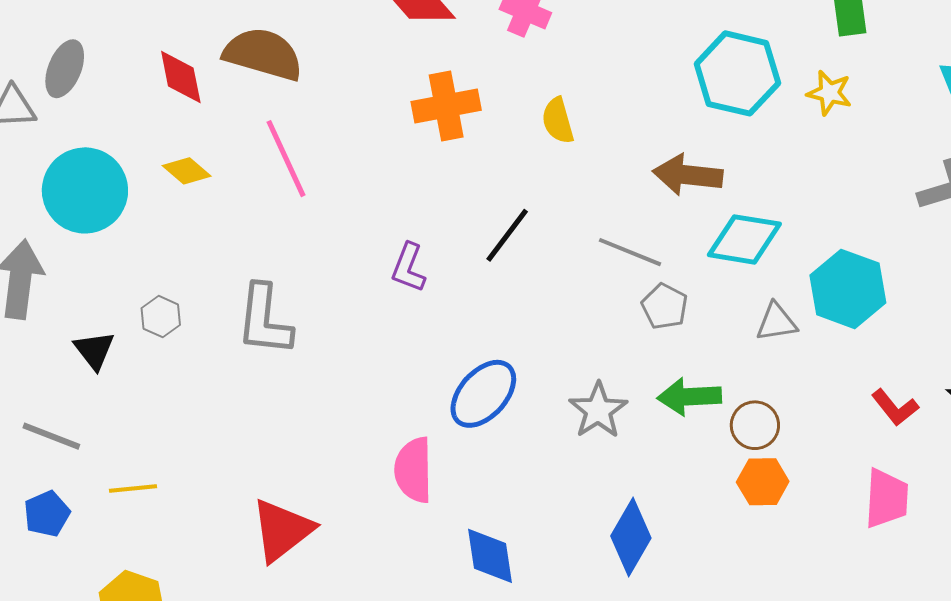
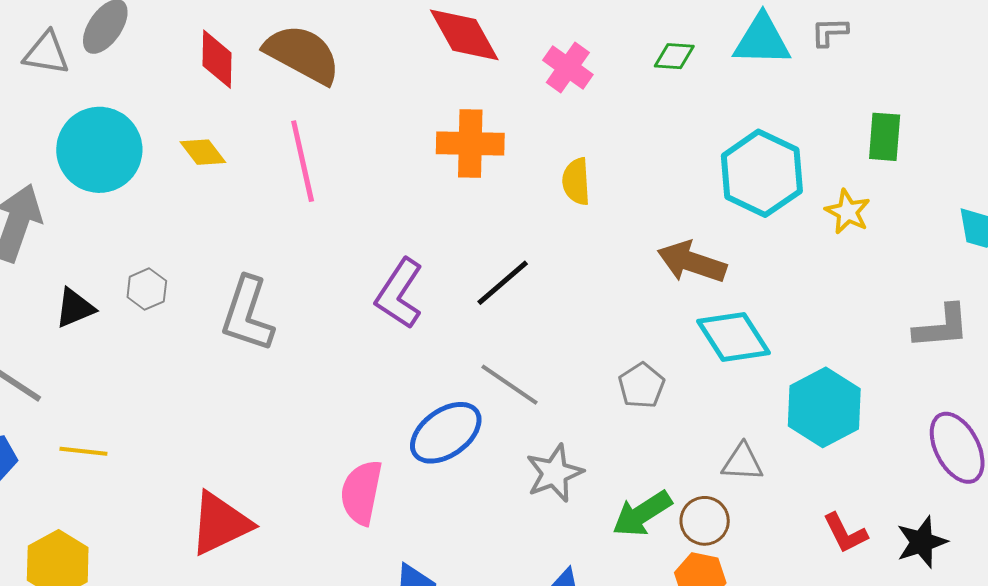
cyan diamond: (744, 239) -> (734, 337), turned 36
gray line: (630, 252) -> (510, 385), moved
purple L-shape: (409, 268) -> (399, 294), size x1.4
gray triangle: (776, 322) -> (742, 462), moved
black triangle: (94, 350) -> (75, 308), turned 33
green arrow: (689, 397) -> (642, 514), moved, turned -42

